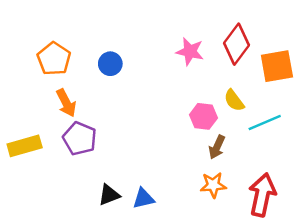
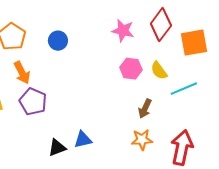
pink hexagon: (203, 116) -> (131, 69), moved
blue triangle: (143, 199) -> (83, 140), moved

